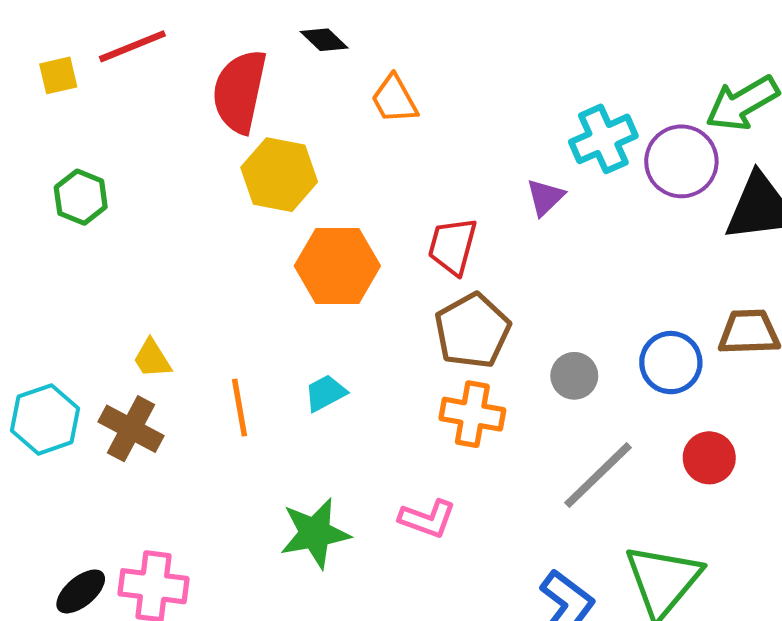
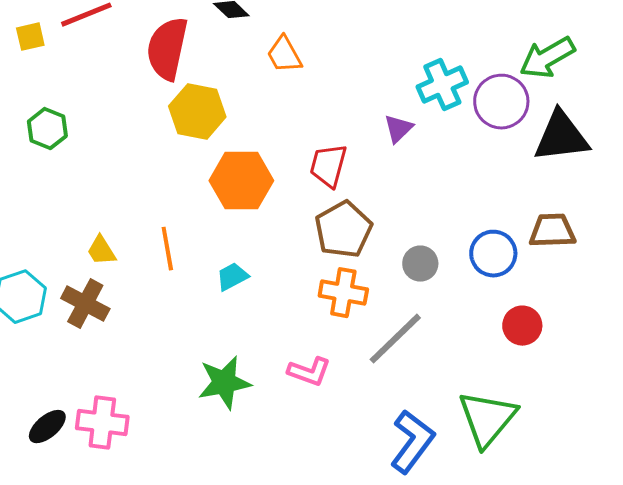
orange line: (239, 408) -> (167, 249), moved
gray line: (598, 475) -> (395, 339), moved

